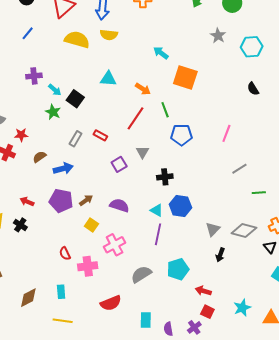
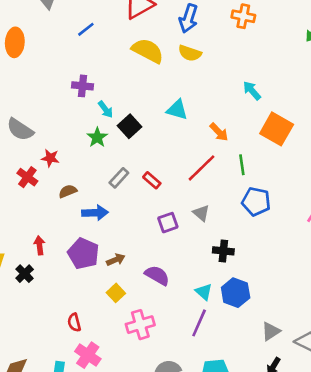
gray triangle: (142, 152) -> (201, 213), turned -32
red arrow: (27, 202) -> (40, 245), turned 48
pink cross: (88, 266) -> (88, 355), moved, turned 30

